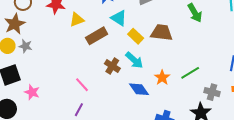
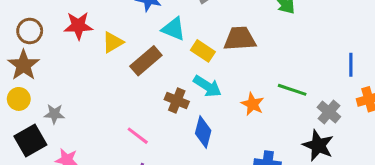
gray star: (25, 46) -> (54, 114), moved
green line: (190, 73) -> (292, 90), turned 60
blue diamond: (139, 89) -> (203, 132), moved, turned 60
gray cross: (212, 92) -> (329, 112), turned 35

